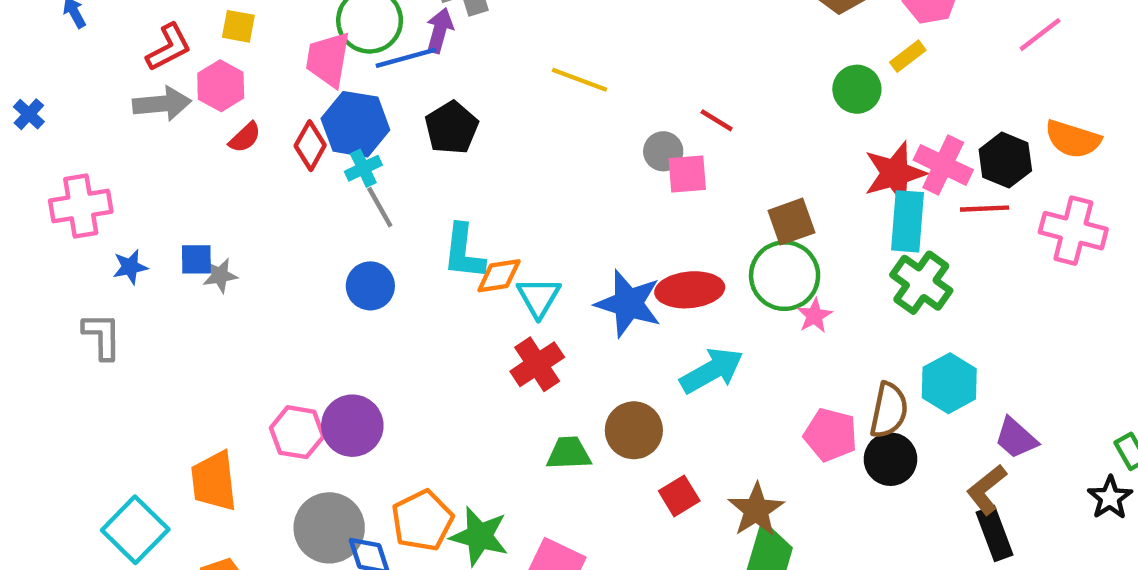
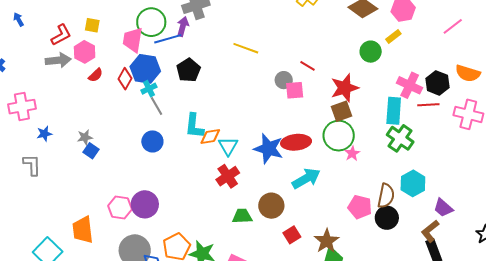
red star: (895, 173) -> (345, 88), moved
blue square: (196, 259) -> (91, 151), moved, turned 35

